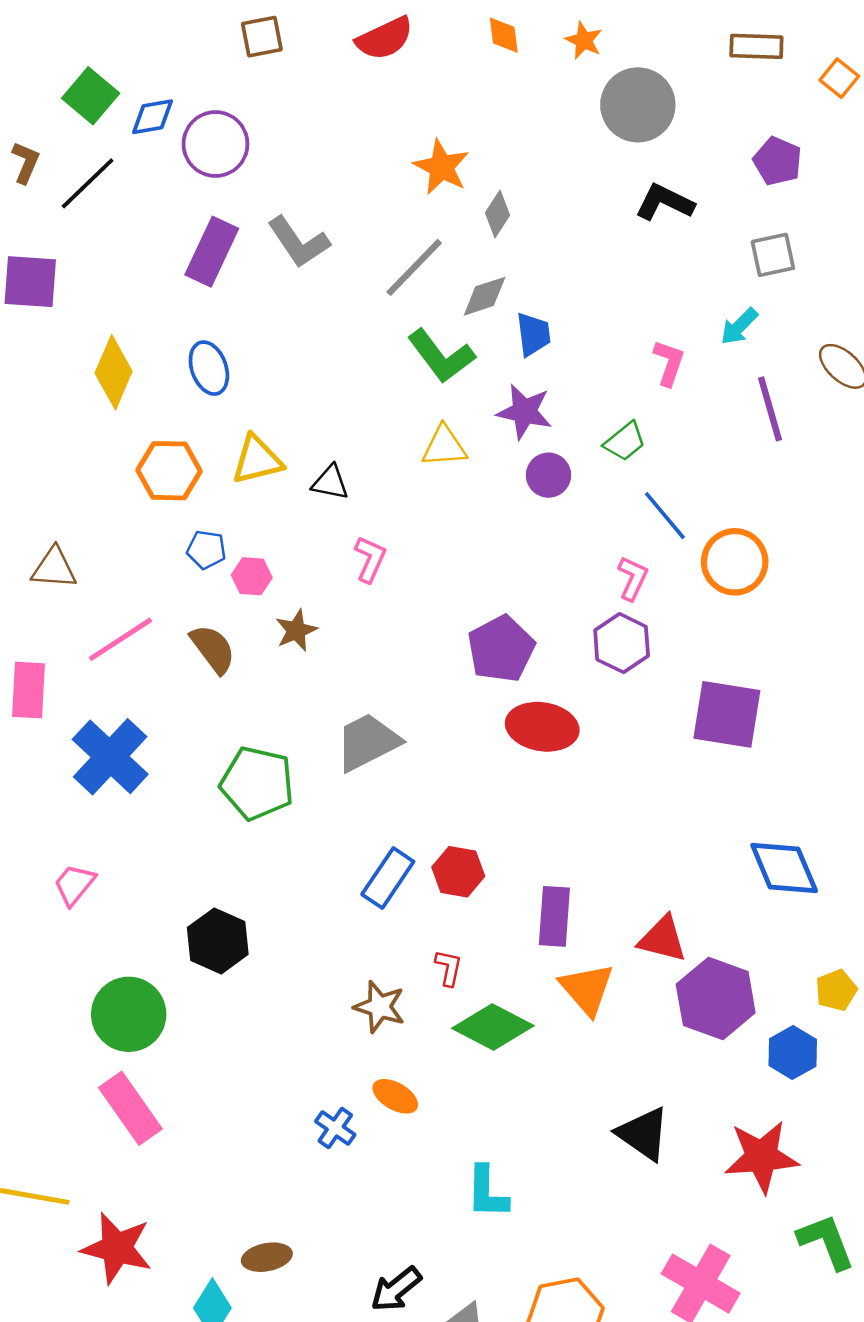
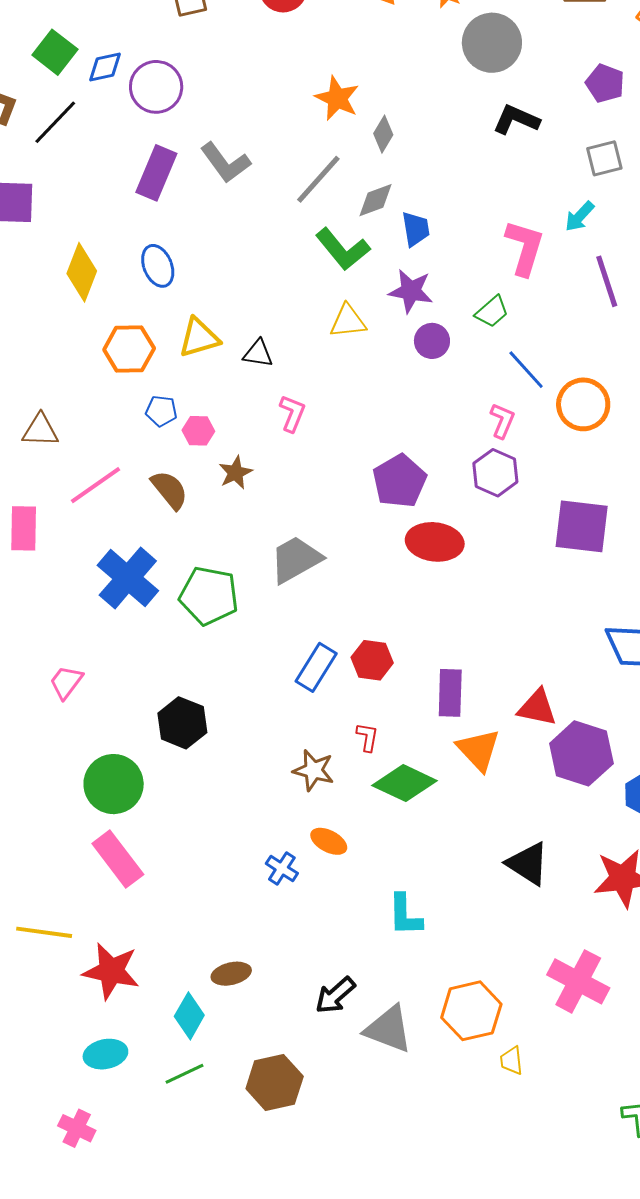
pink L-shape: (669, 363) -> (525, 248), size x1.5
blue cross: (110, 757) -> (128, 578), moved

